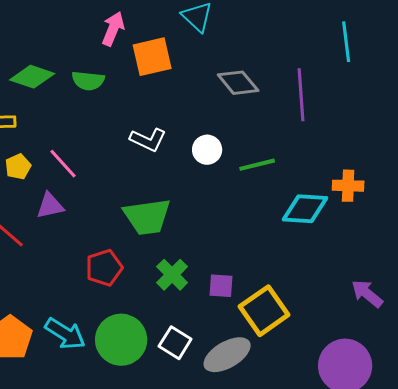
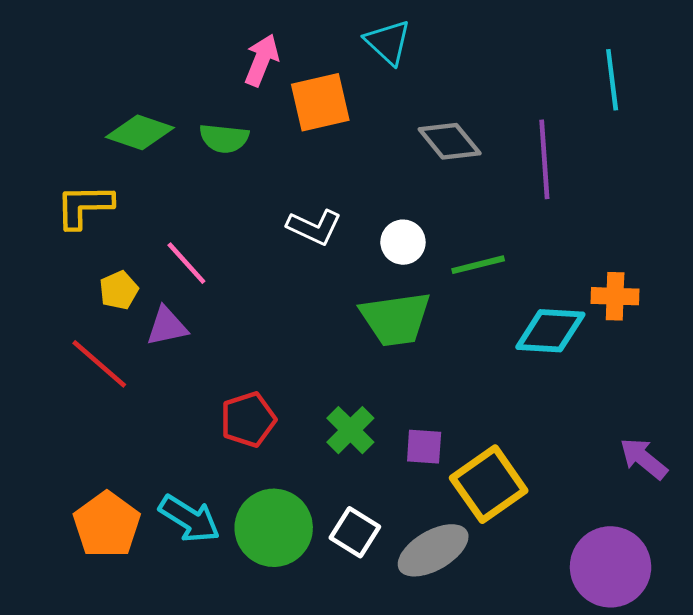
yellow pentagon: (18, 167) -> (119, 290), moved
green trapezoid: (147, 217) -> (395, 319), moved

